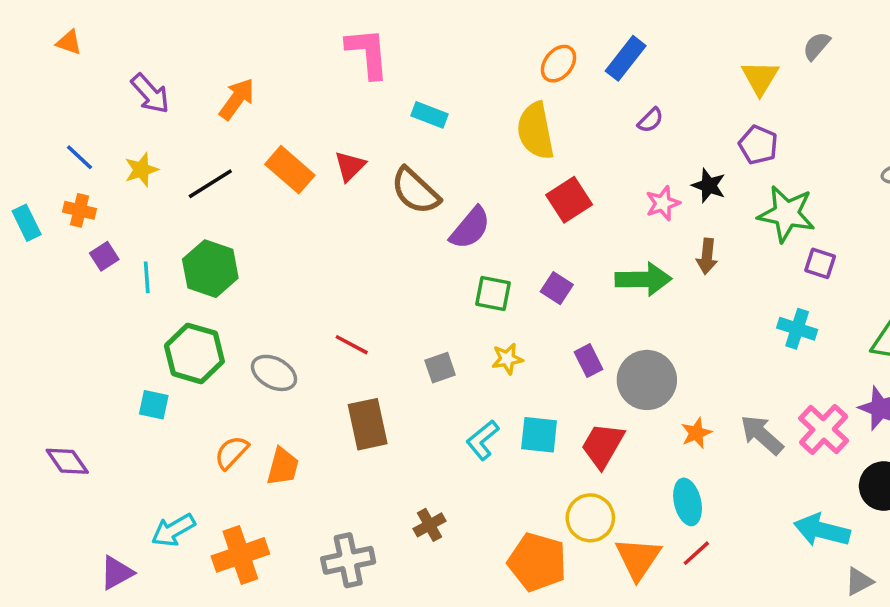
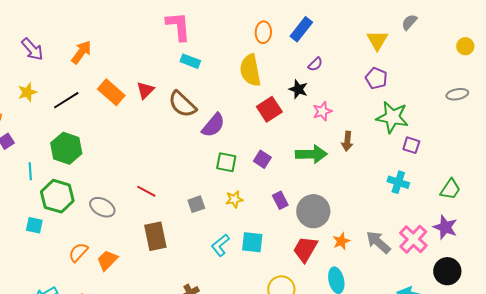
pink L-shape: (368, 53) -> (178, 26), moved
orange ellipse: (559, 64) -> (263, 32), turned -35
black star: (709, 186) -> (298, 89), moved
cyan line: (147, 277) -> (30, 171), moved
red trapezoid: (603, 445) -> (305, 249), moved
orange trapezoid: (283, 467) -> (107, 260), turned -150

